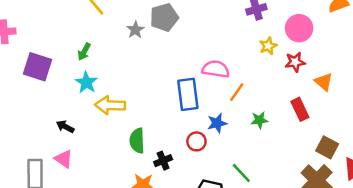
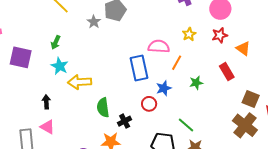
yellow star: (268, 46) -> (189, 34), moved
black arrow: (65, 127) -> (46, 102), turned 64

